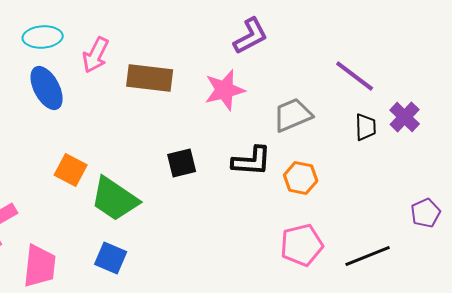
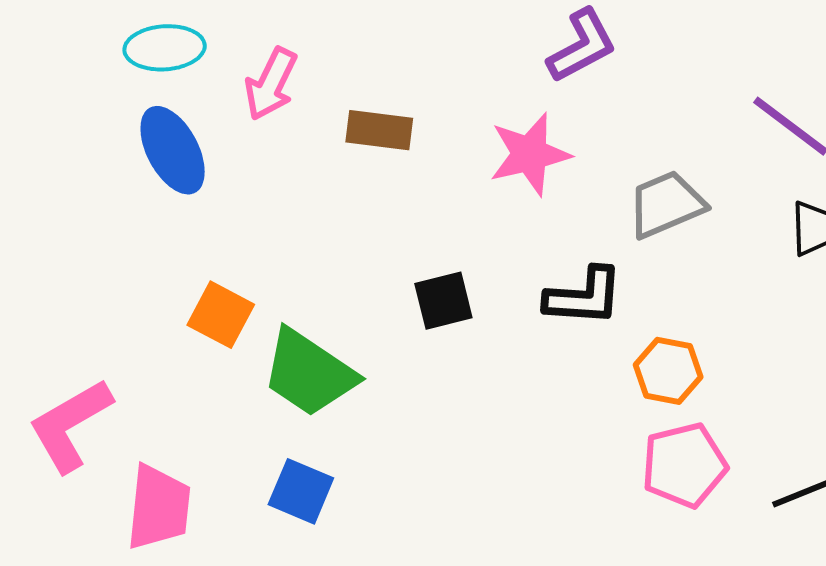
brown rectangle: (150, 78) -> (379, 130), size x0.7
orange hexagon: (301, 178) -> (668, 371), moved

